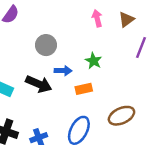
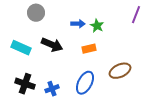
gray circle: (46, 45) -> (36, 13), moved
blue arrow: (63, 71) -> (78, 24), moved

